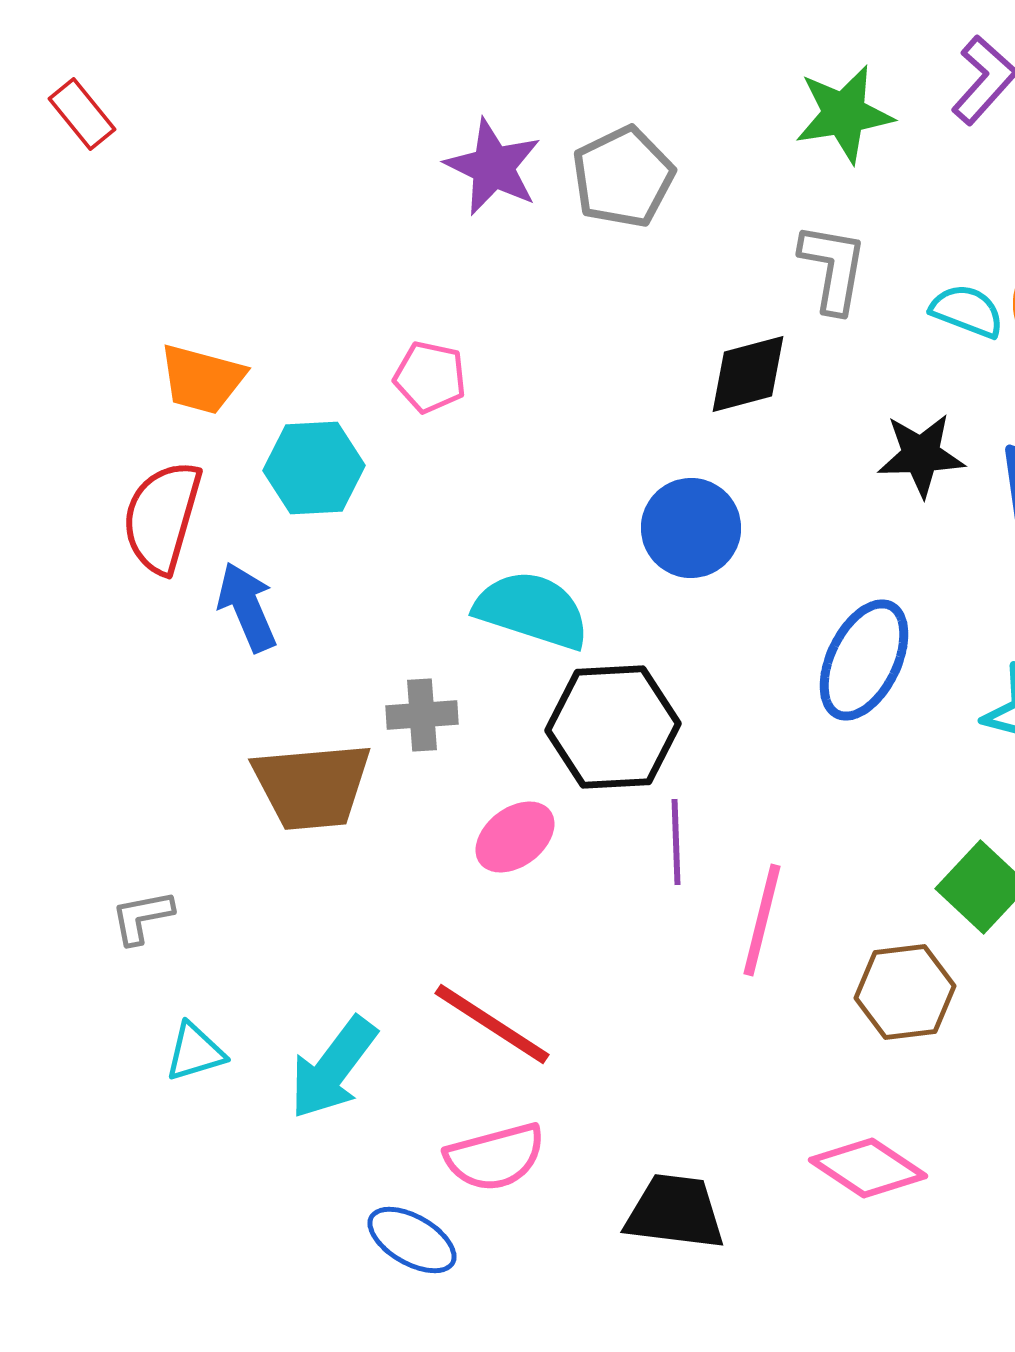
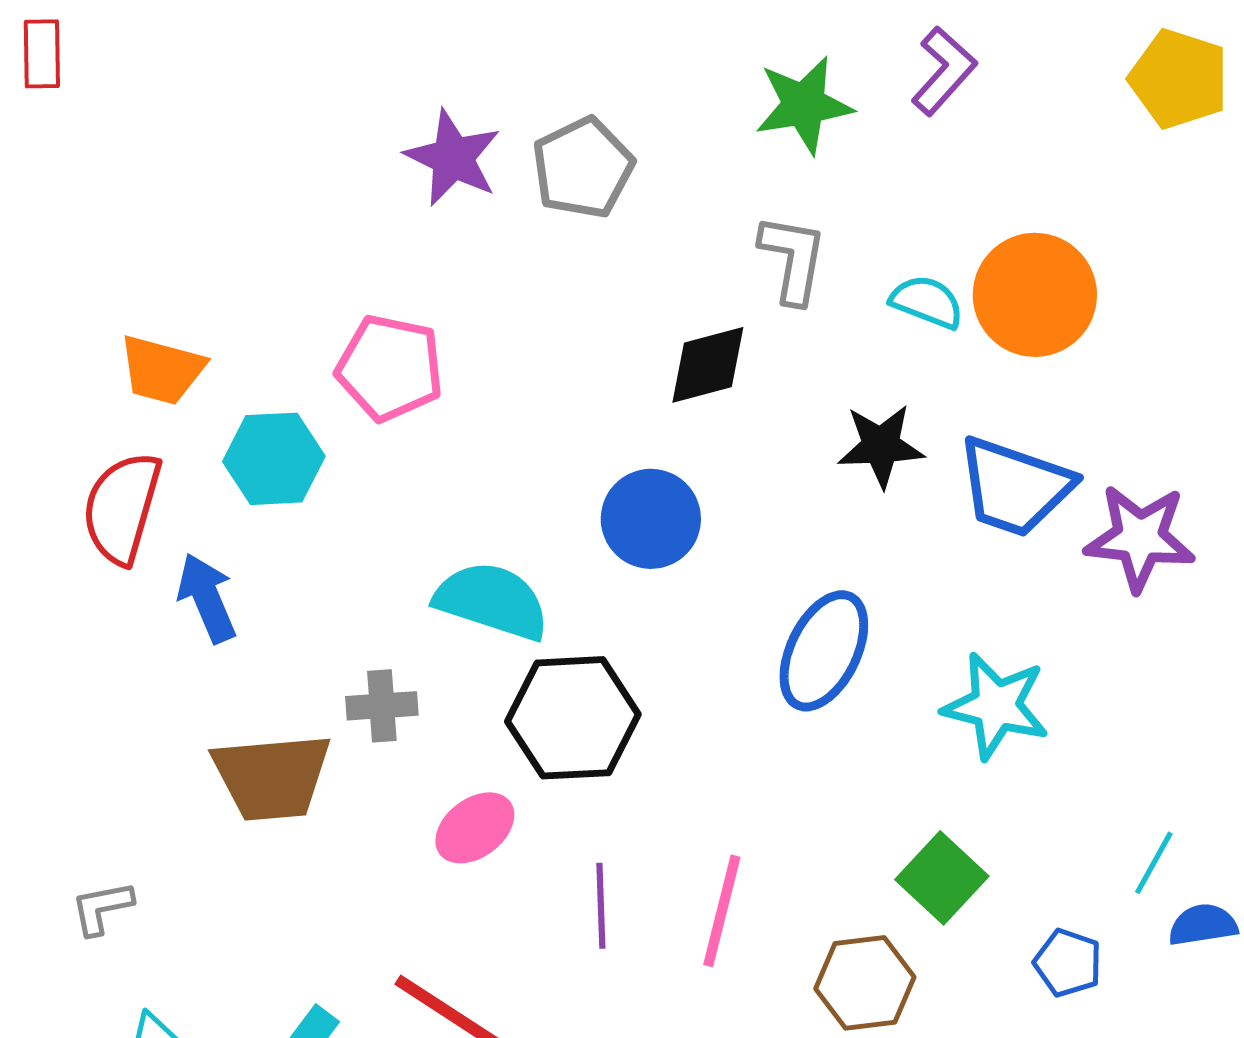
red rectangle: (82, 114) -> (42, 54), moved, turned 38
pink pentagon: (430, 377) -> (390, 368), size x1.5
purple line: (676, 842) -> (601, 906), moved

